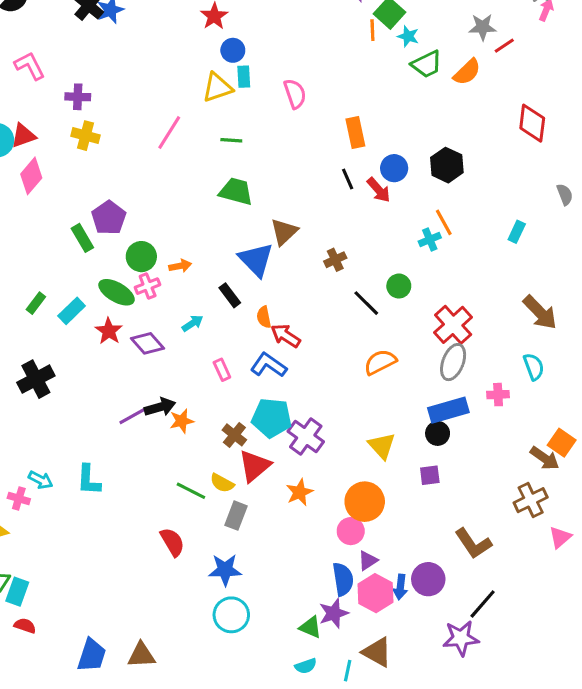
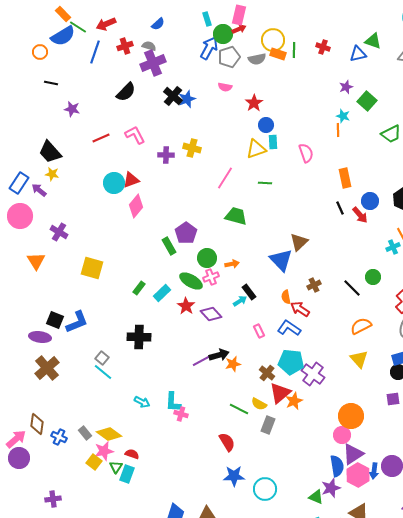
orange line: (372, 30) -> (338, 130), moved
cyan star: (408, 36) -> (343, 116), moved
yellow cross: (85, 136) -> (192, 148), moved
green trapezoid: (236, 191) -> (236, 216), moved
brown cross: (335, 260) -> (314, 285), moved
black rectangle: (230, 295) -> (249, 292), moved
black cross: (36, 379) -> (139, 337), turned 30
yellow triangle: (382, 446) -> (359, 359), moved
orange star: (300, 492) -> (294, 401), moved
pink cross: (19, 499) -> (181, 414), moved
purple triangle: (368, 561) -> (353, 454), size x1.6
blue star: (225, 570) -> (234, 476), moved
red semicircle: (25, 626) -> (132, 454), moved

